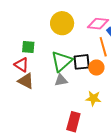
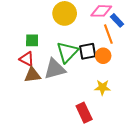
gray triangle: (61, 80) -> (55, 69), moved, size x1.6
brown triangle: (26, 81) -> (32, 75), turned -30
red rectangle: (73, 122) -> (84, 113), turned -36

